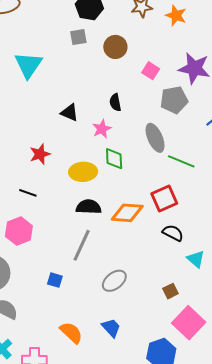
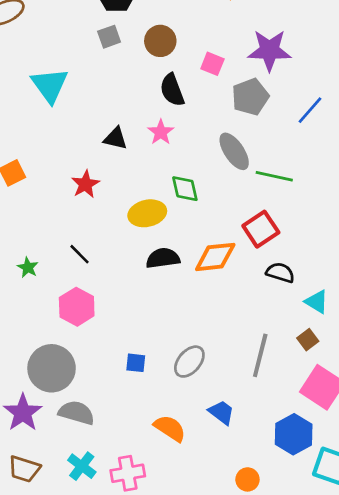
black semicircle: (115, 102) -> (172, 90), moved, size x1.4
pink star: (102, 129) -> (161, 132), moved
red star: (40, 154) -> (85, 184), moved
black line: (28, 193) -> (79, 254), turned 36
gray line: (82, 245) -> (260, 355), moved
gray ellipse: (114, 281) -> (189, 362), moved
brown square: (170, 291) -> (308, 340), moved

